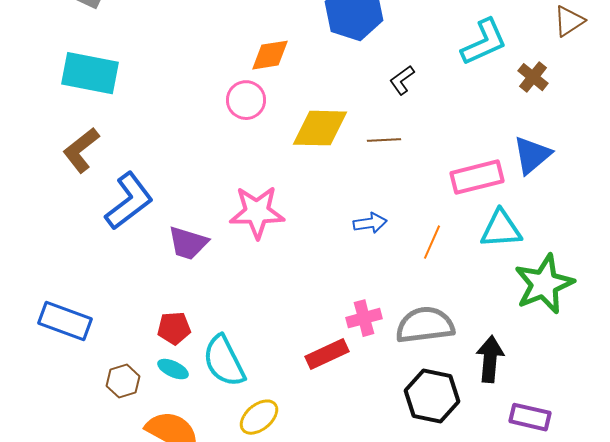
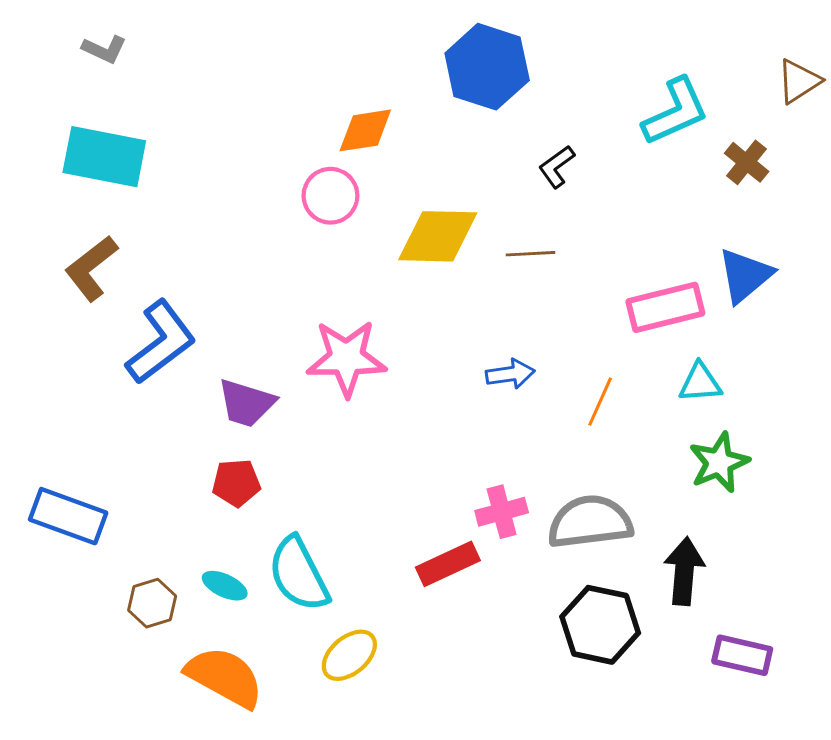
cyan triangle: (501, 229) -> (700, 383), size x0.7
green star: (544, 284) -> (719, 462), moved, size x0.7
red pentagon: (174, 328) -> (236, 483), moved

